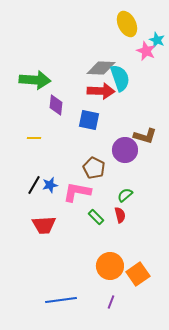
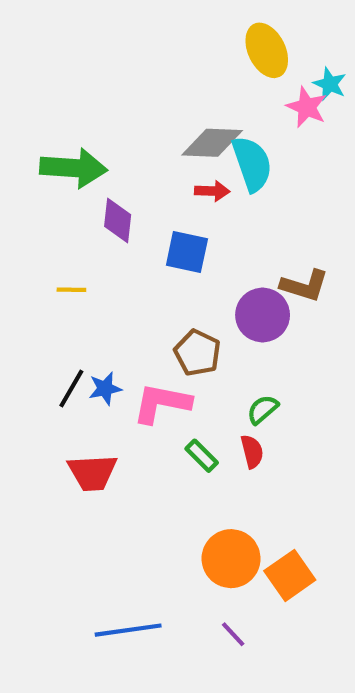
red arrow: (101, 91) -> (212, 191), size x0.6
purple line: (111, 302) -> (233, 634), turned -64

